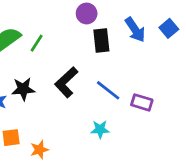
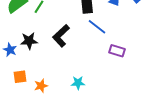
blue line: (108, 90) -> (97, 27), moved
cyan star: (100, 129) -> (78, 83), moved

